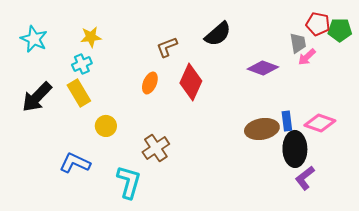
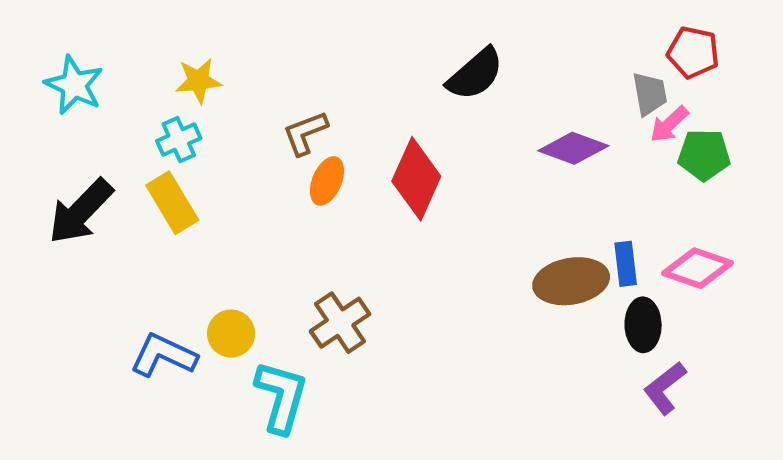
green pentagon: (340, 30) -> (704, 155), moved
brown L-shape: (167, 47) -> (305, 133), moved
yellow circle: (106, 126) -> (231, 334), moved
black ellipse: (295, 149) -> (643, 325), size x0.7

